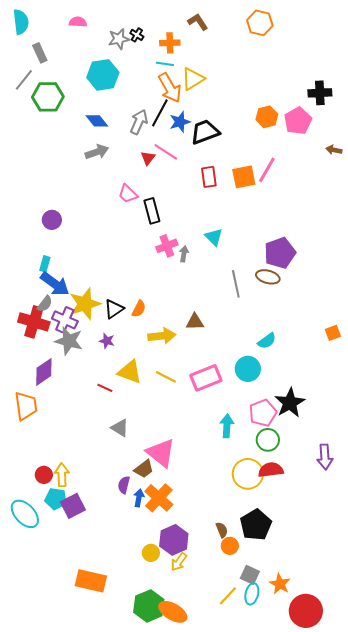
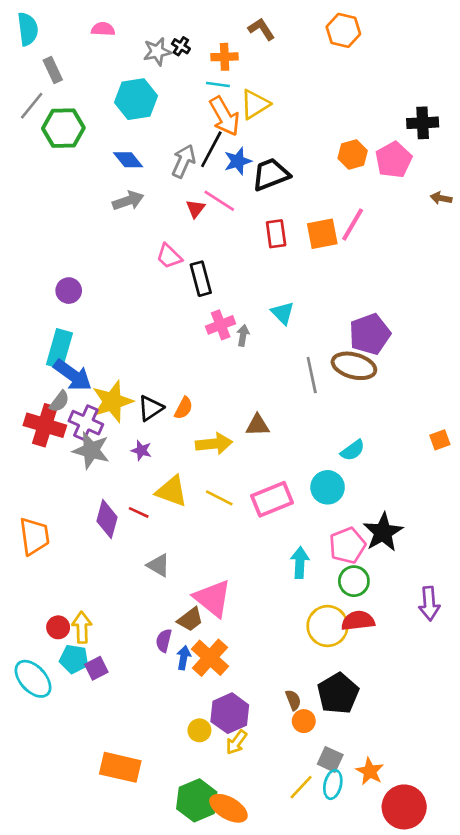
cyan rectangle: (45, 264) -> (59, 349), size x1.8
brown ellipse: (268, 277) -> (354, 366), size x1.4
purple diamond: (44, 372) -> (107, 519), moved, turned -40
purple square: (73, 506) -> (96, 668), size x0.7

